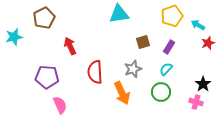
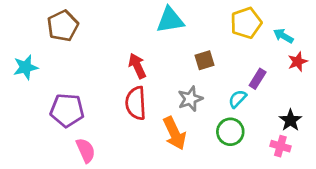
cyan star: (14, 37) -> (26, 67), moved
red arrow: (70, 46) -> (137, 66), moved
purple rectangle: (169, 47) -> (258, 79), moved

